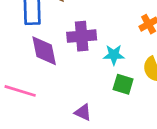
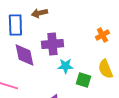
cyan star: (114, 55) -> (65, 66), moved

